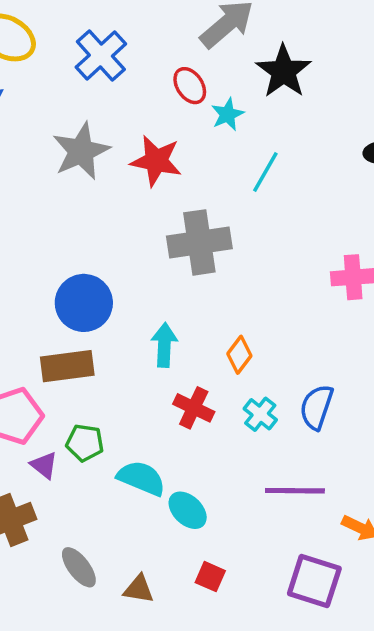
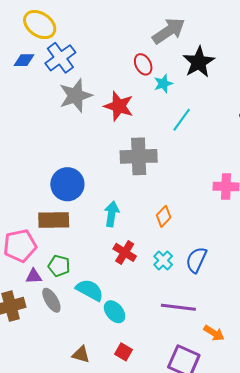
blue cross: (101, 56) -> (60, 58), moved
orange diamond: (239, 355) -> (164, 216), moved
purple triangle: (44, 465) -> (34, 276), turned -48
gray ellipse: (79, 567) -> (51, 300), moved

